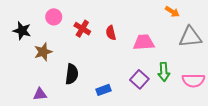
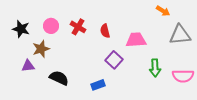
pink circle: (54, 17) -> (51, 26), moved
black semicircle: (72, 74) -> (59, 78), moved, turned -72
purple square: (139, 79) -> (114, 60), moved
purple triangle: (40, 94) -> (28, 66), moved

